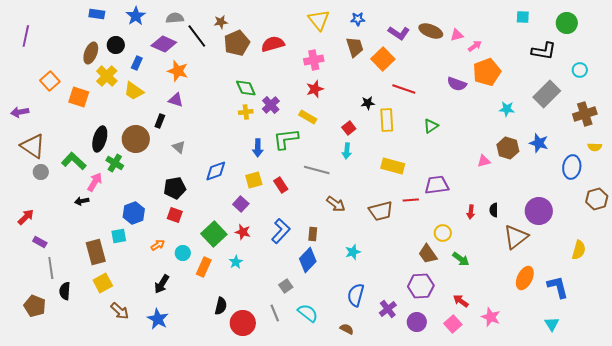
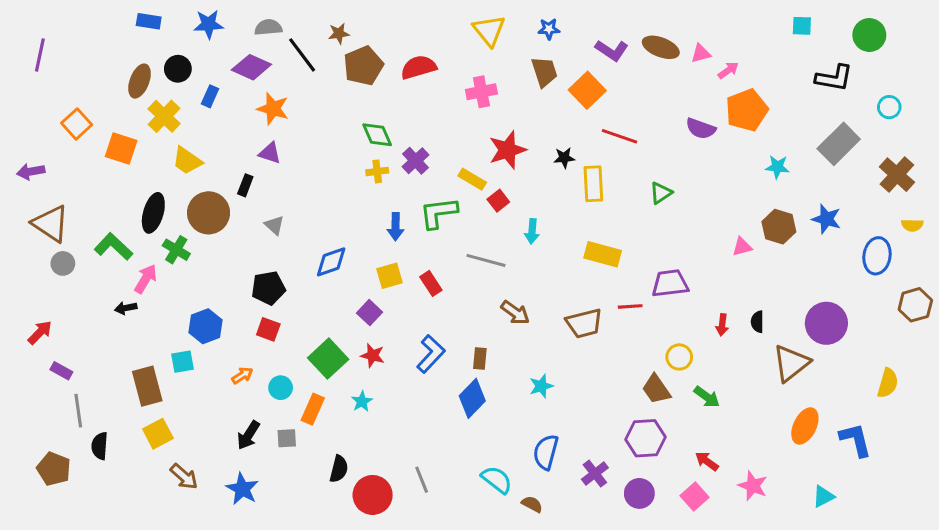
blue star: (136, 16) -> (209, 24), turned 30
red star: (315, 89) -> (507, 150), moved, size x1.4
yellow trapezoid: (134, 91) -> (187, 161), moved
brown cross: (585, 114) -> (897, 175), turned -30
red square: (349, 128) -> (498, 201), moved
gray square: (286, 286) -> (287, 438), moved, turned 32
cyan semicircle: (308, 313) -> (497, 480), moved
cyan triangle: (552, 324) -> (823, 497), moved, turned 35

